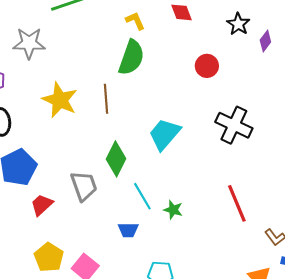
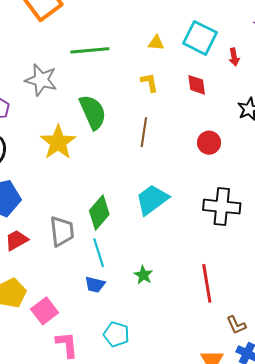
green semicircle: (131, 58) -> (93, 112), moved, turned -57
brown line: (106, 99) -> (144, 132), moved
black cross: (234, 125) -> (222, 207), turned -33
cyan line: (142, 196) -> (99, 253), moved

